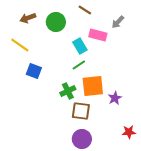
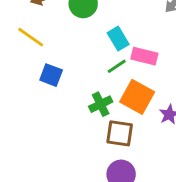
pink rectangle: (98, 35) -> (144, 56), moved
orange square: (93, 86) -> (137, 97), turned 35

